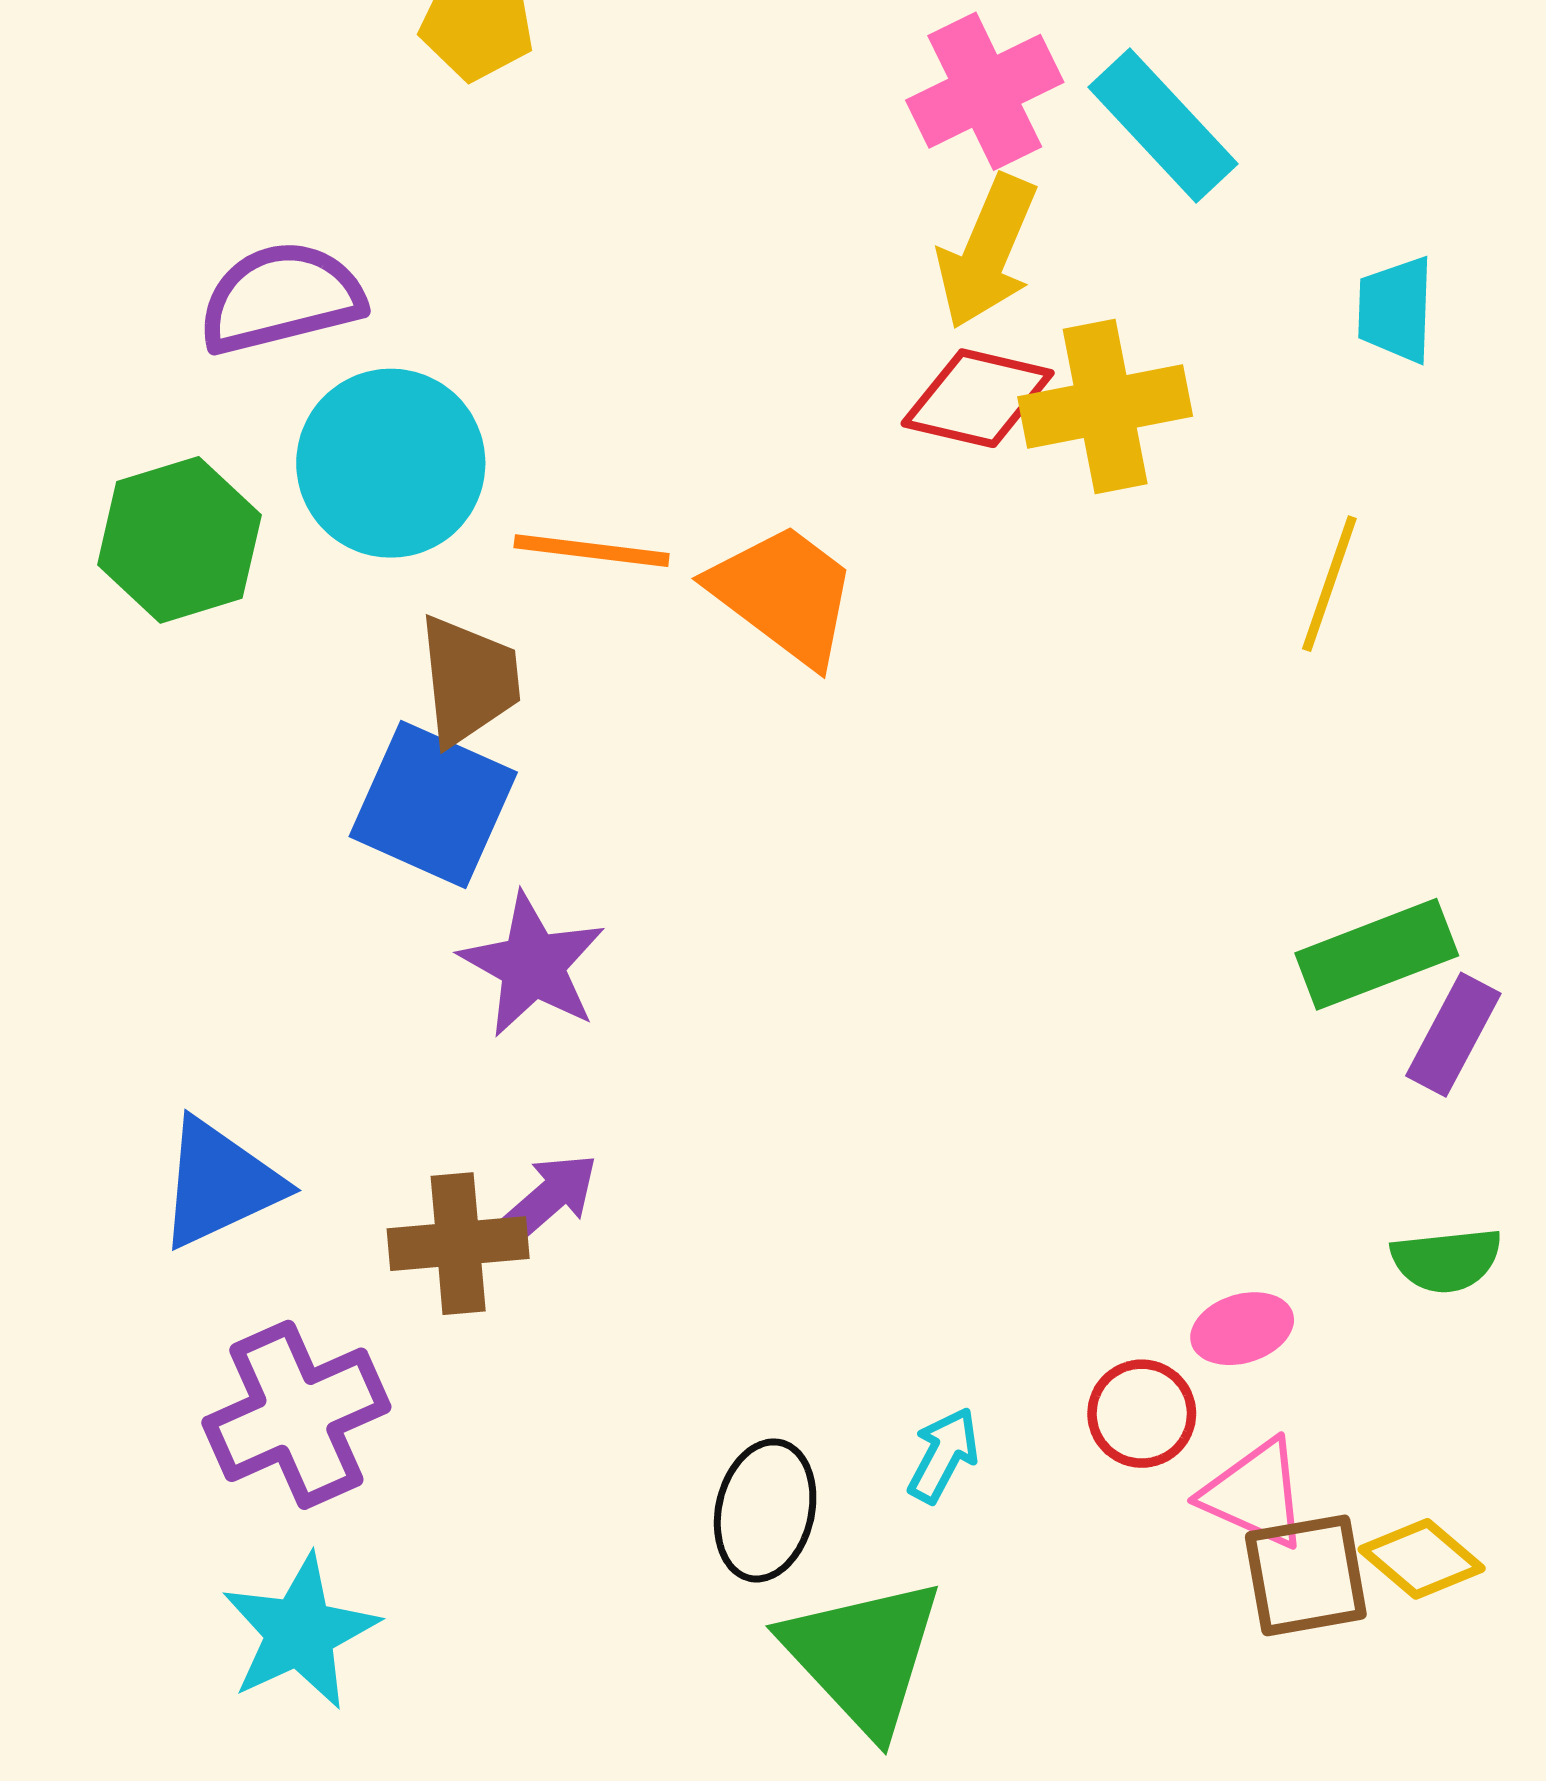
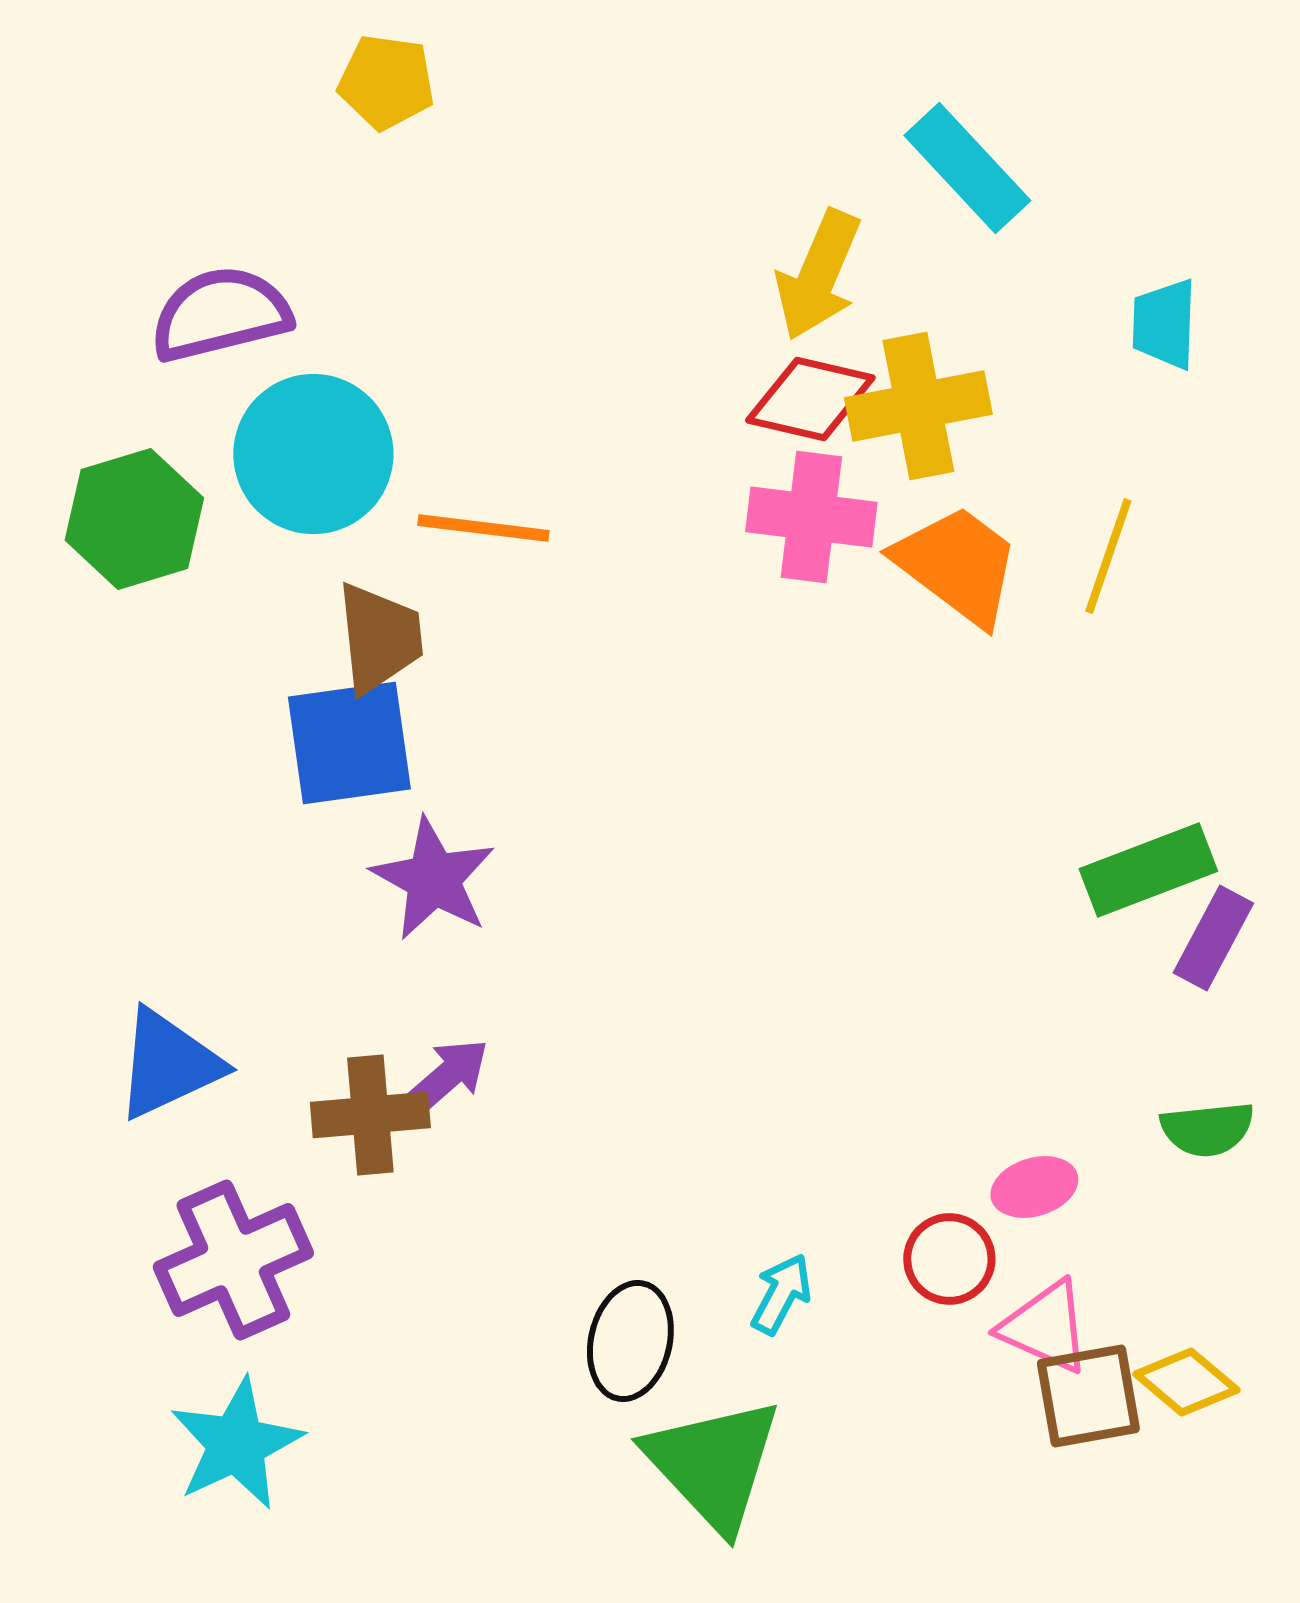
pink cross: (985, 91) -> (811, 517), moved, turned 33
orange trapezoid: (784, 594) -> (957, 565), moved
blue square: (433, 804) -> (349, 743), turned -32

